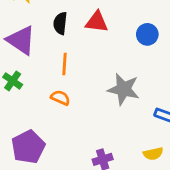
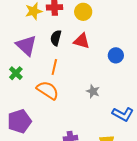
gray star: (124, 89) -> (93, 91), size x0.6
orange semicircle: (60, 98) -> (48, 90), size x1.6

